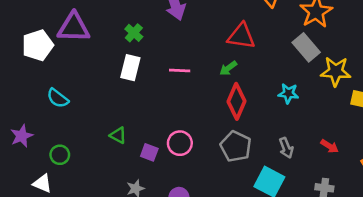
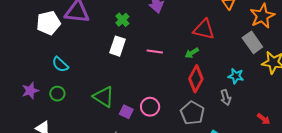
green triangle: (118, 135) -> (104, 97), size x1.6
gray arrow: (286, 148) -> (226, 98), moved
green circle: (60, 155) -> (57, 94), moved

